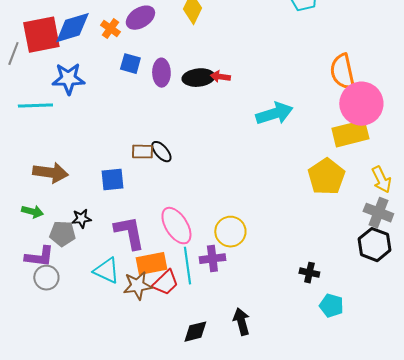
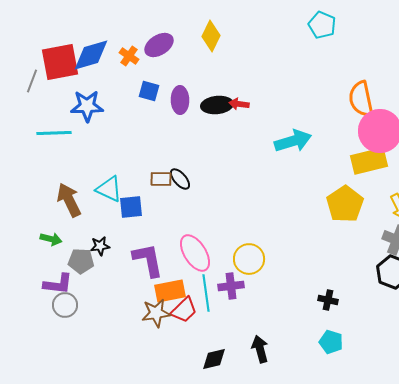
brown arrow: (50, 173) -> (69, 200), turned -124
cyan triangle: (106, 271) -> (109, 189), moved
cyan pentagon: (331, 306) -> (331, 342), moved

